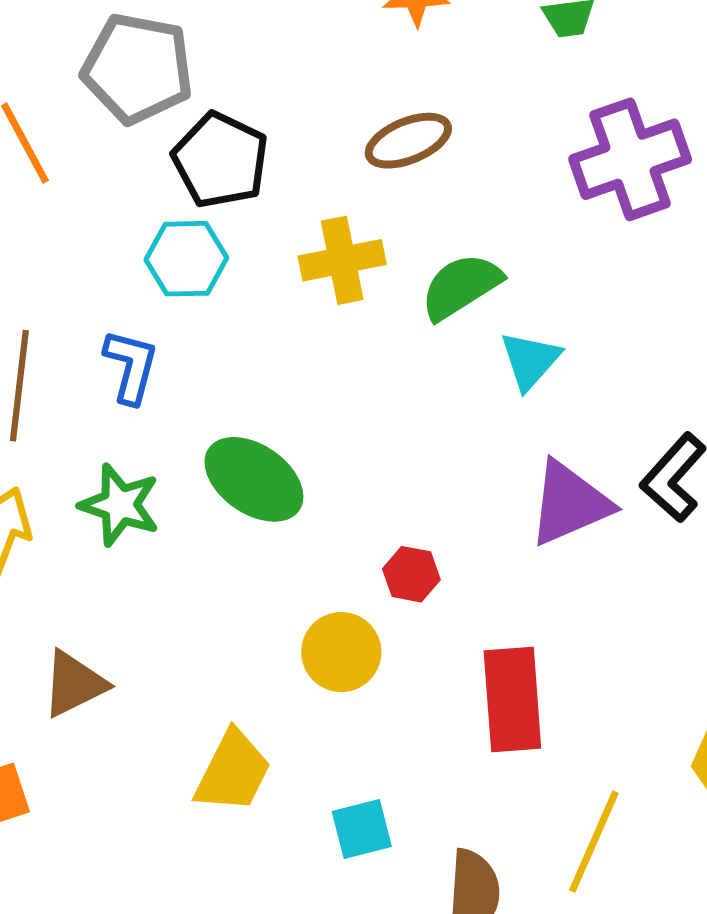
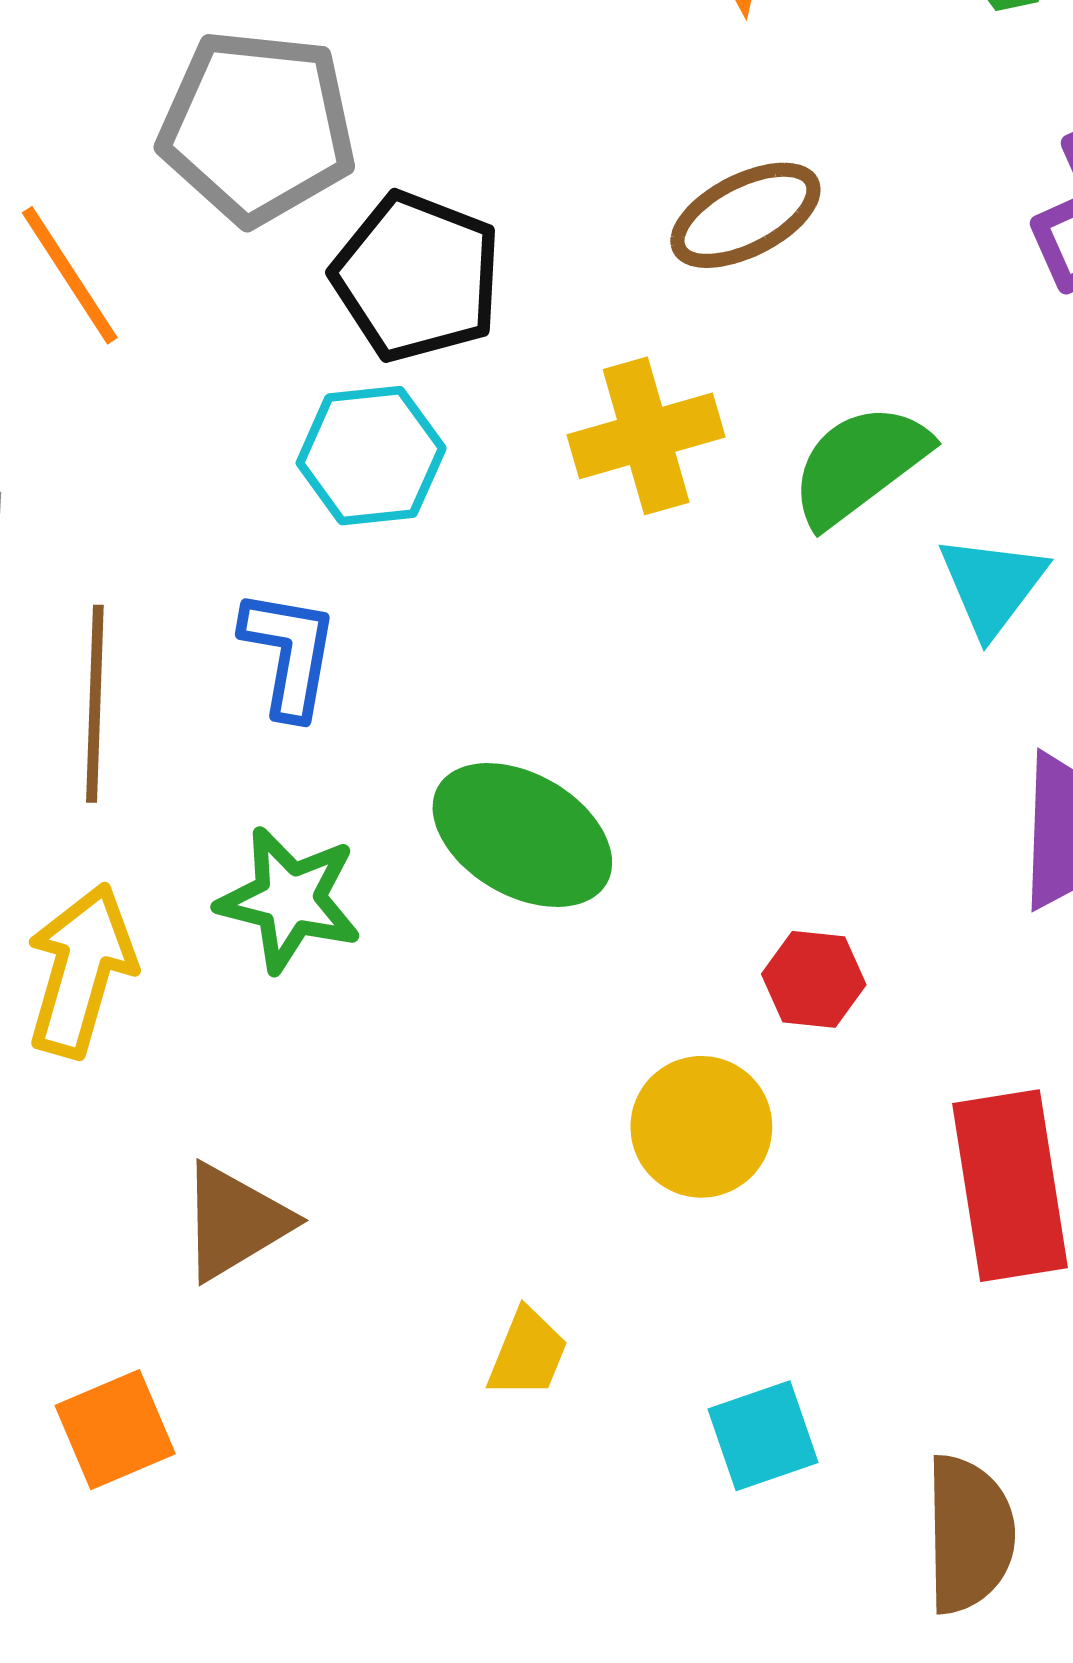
yellow trapezoid: (233, 772) -> (528, 1353), size x0.6

